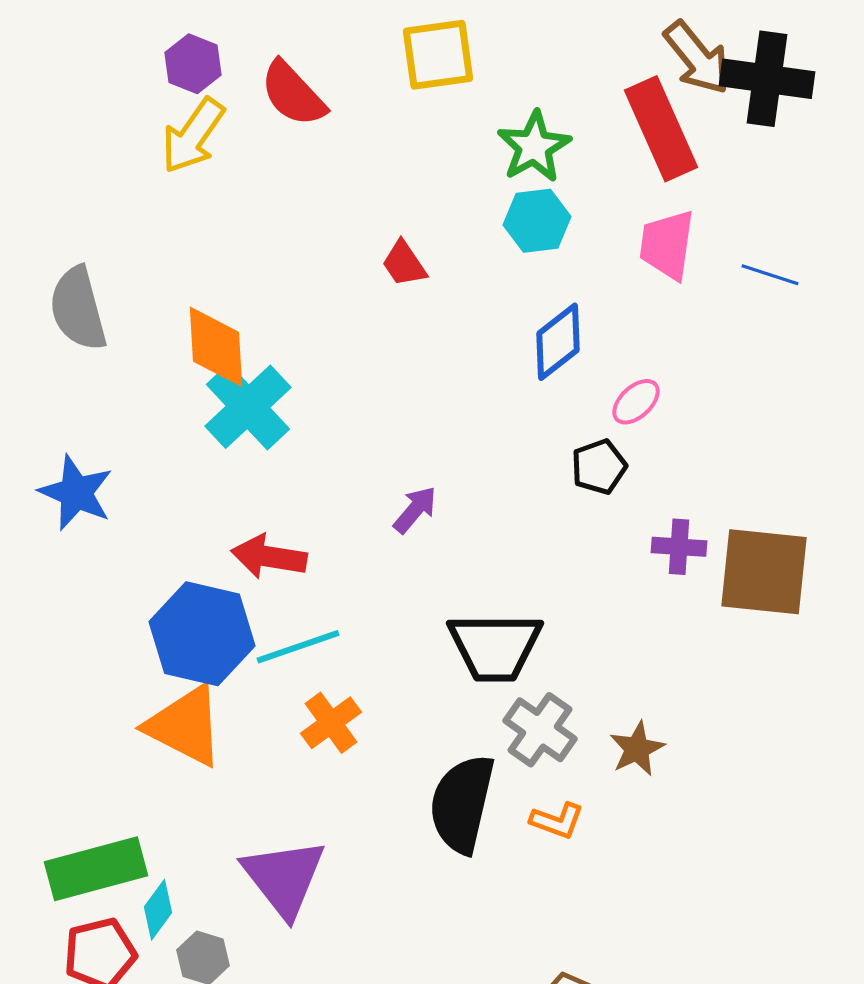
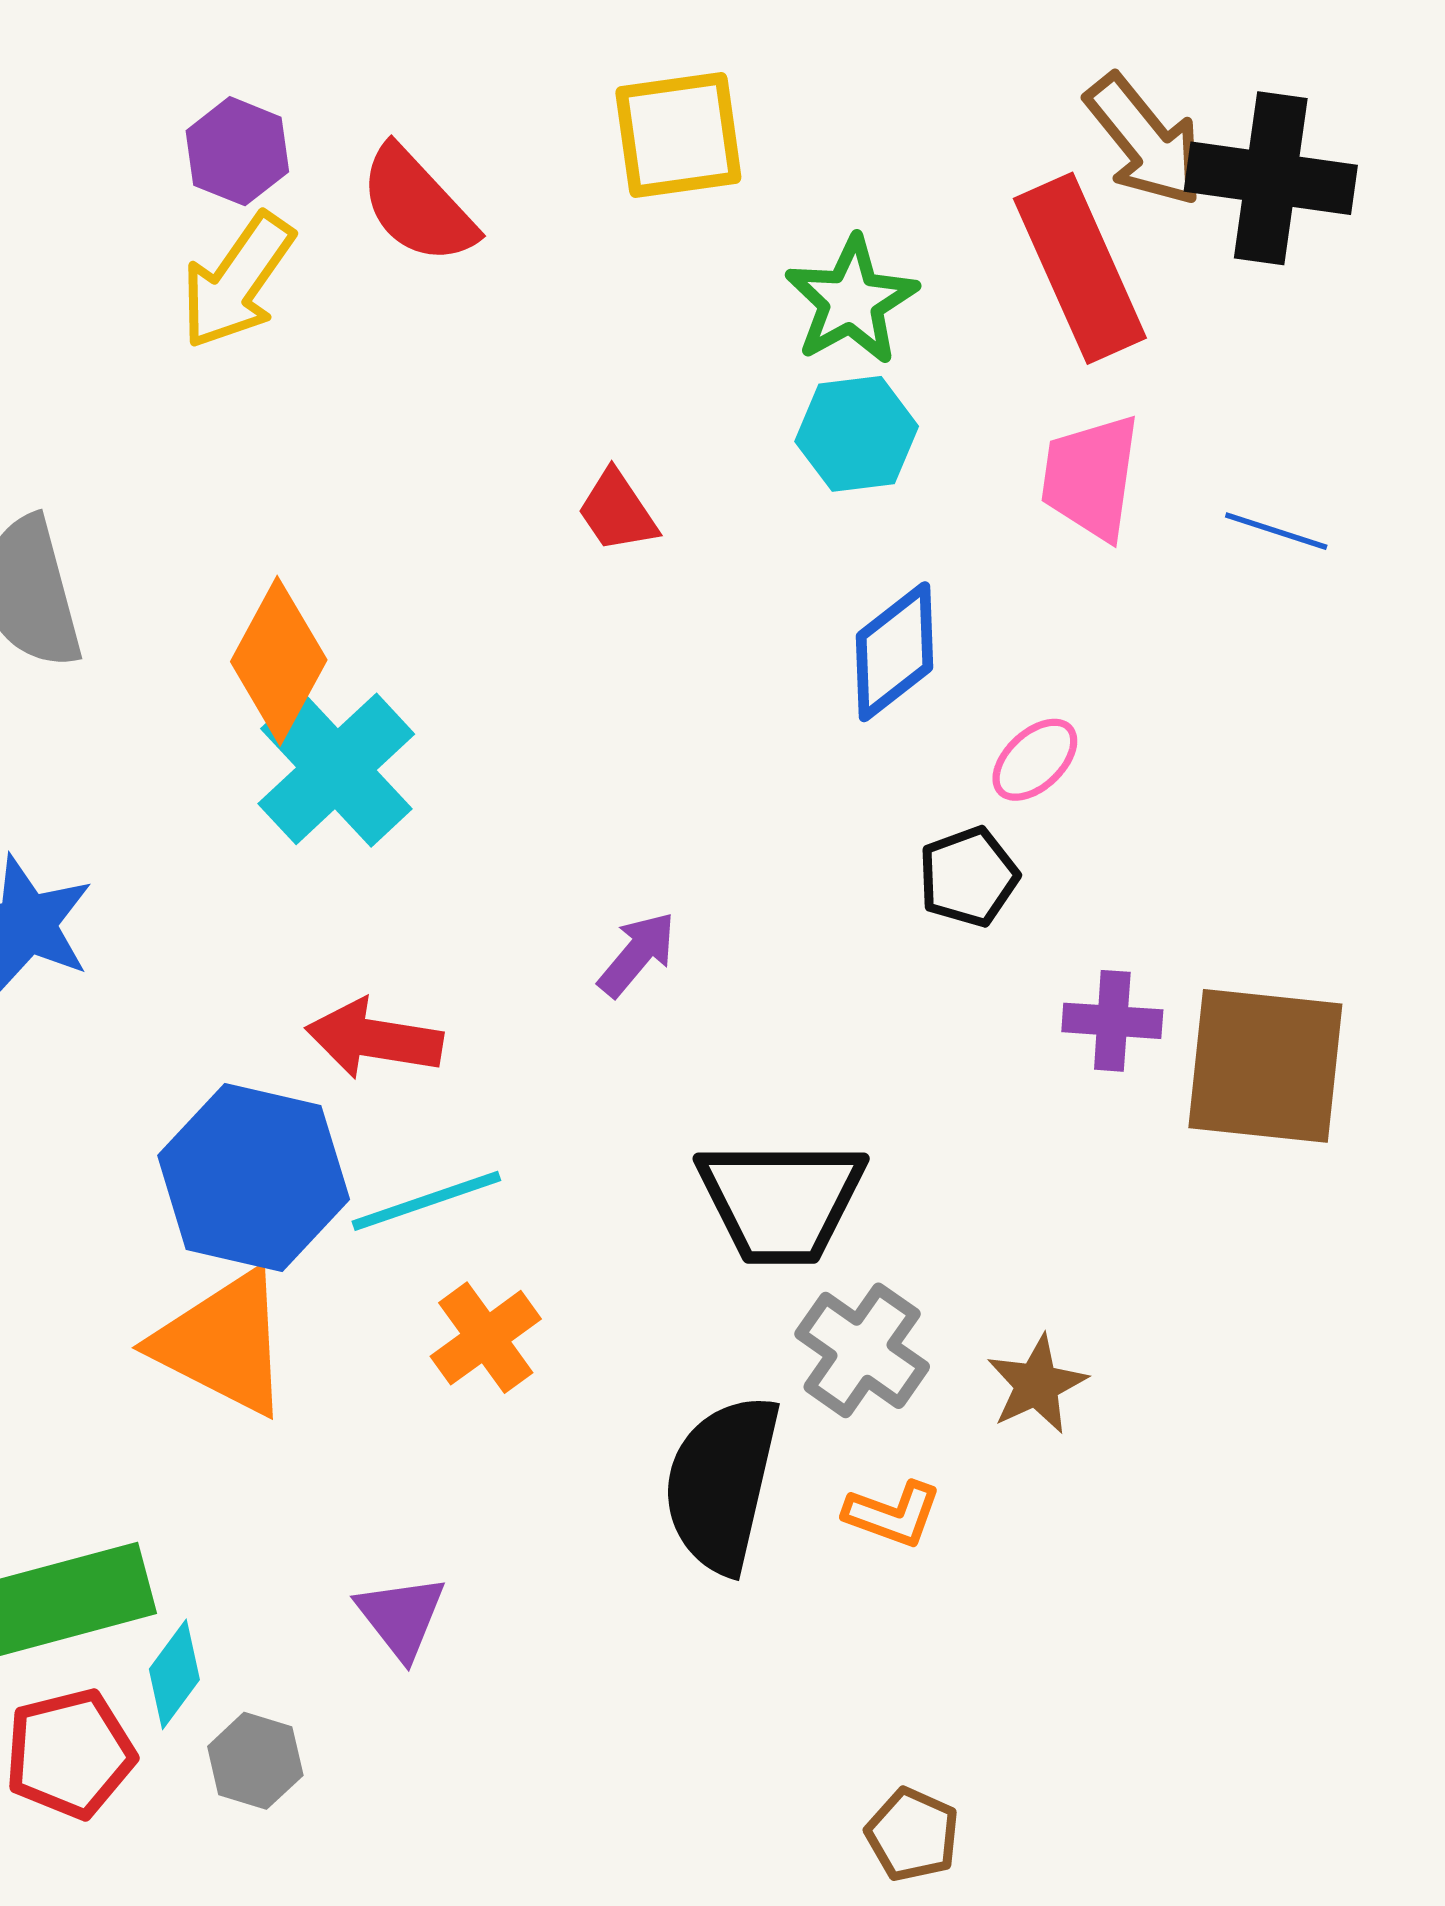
orange diamond: (216, 347) -> (279, 661), turned 32
purple triangle: (284, 878) -> (401, 1617), size x0.6

